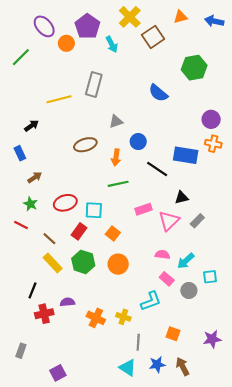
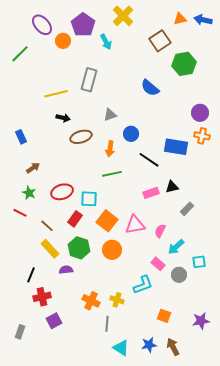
orange triangle: (180, 17) -> (180, 19), moved
brown square: (153, 37) -> (160, 41), moved
black arrow: (31, 126) -> (63, 118), moved, turned 48
blue rectangle: (20, 153) -> (21, 137), moved
pink rectangle: (143, 209) -> (151, 193), moved
pink triangle: (169, 221) -> (135, 225), moved, turned 35
orange square: (113, 233) -> (107, 221), size x1.5
pink semicircle: (162, 255) -> (160, 231), moved, turned -72
purple semicircle: (67, 302) -> (66, 270), moved
gray line: (138, 342) -> (107, 324), moved
purple square: (58, 373) -> (54, 321), moved

